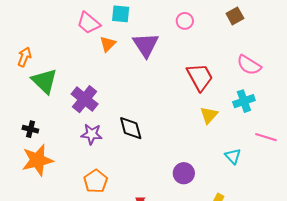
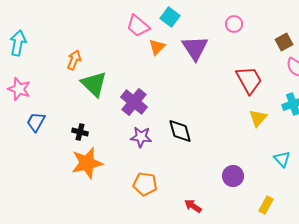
cyan square: (121, 14) -> (170, 17), turned 30
brown square: (235, 16) -> (284, 42), moved
orange pentagon: (96, 181) -> (145, 184), turned -30

